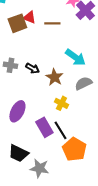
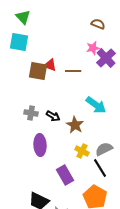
brown square: (17, 23) -> (38, 71), turned 30
gray semicircle: (83, 83) -> (104, 149), moved
purple ellipse: (17, 111) -> (40, 145), moved, turned -30
black line: (60, 130) -> (100, 168), moved

